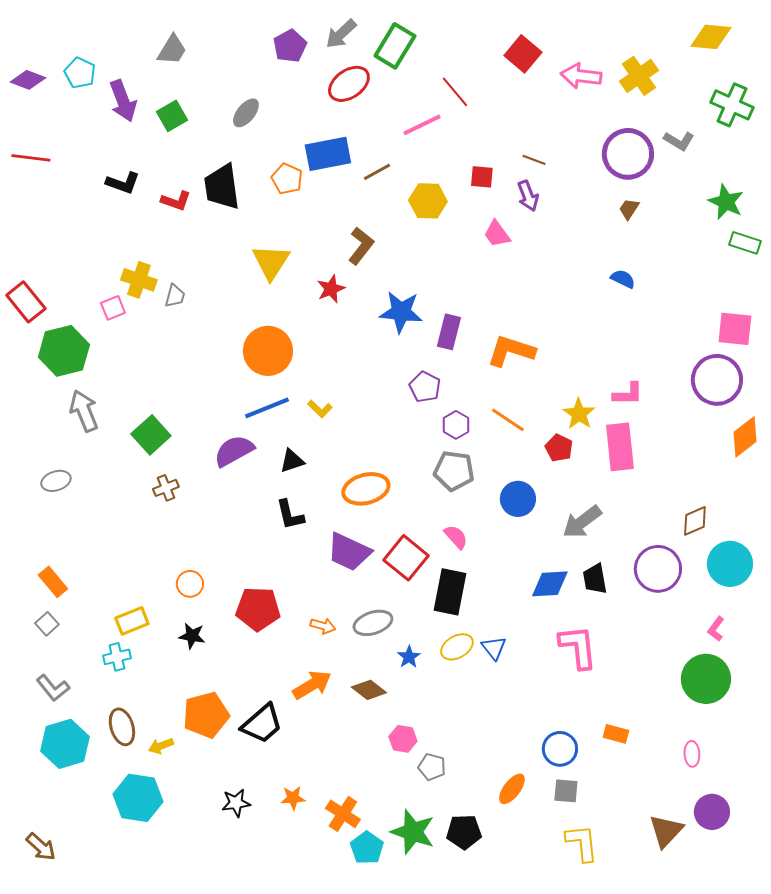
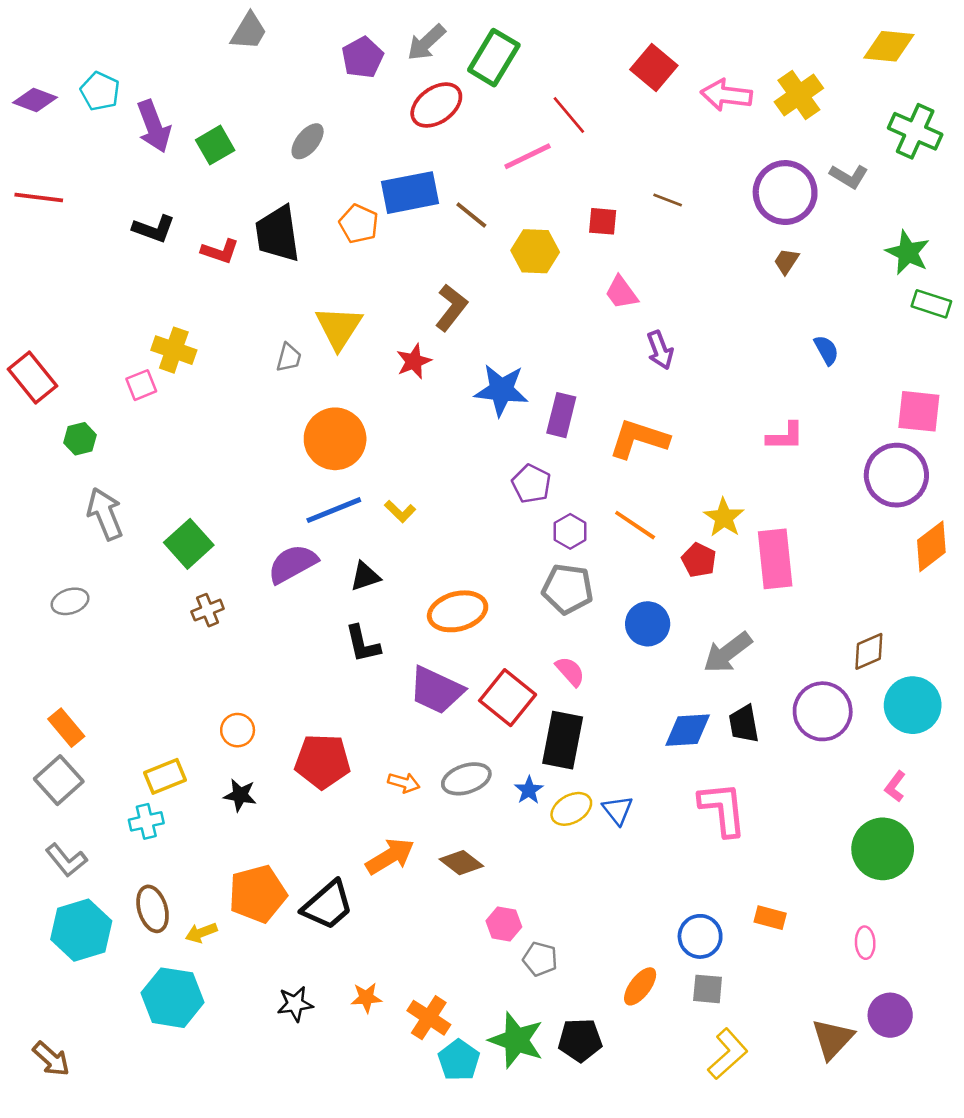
gray trapezoid: (172, 50) -> (249, 31), moved
brown line: (377, 172) -> (471, 215), turned 68
purple arrow: (528, 196) -> (660, 350), moved
blue semicircle: (623, 279) -> (826, 350), moved, turned 35
gray trapezoid: (175, 296) -> (289, 358), moved
green hexagon: (64, 351) -> (80, 439), size x0.5
pink L-shape: (628, 394) -> (785, 436), moved
gray square: (47, 624) -> (59, 780), size x1.6
blue star: (409, 657) -> (529, 790), moved
yellow L-shape: (582, 843) -> (728, 1054), turned 54

